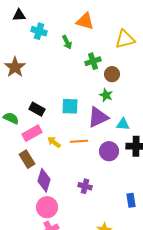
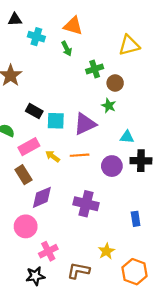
orange triangle: (85, 21) -> (73, 26), moved
cyan square: (70, 106) -> (56, 121), moved
black rectangle: (37, 109) -> (34, 111), moved
purple triangle: (98, 117) -> (85, 124), moved
purple diamond: (44, 180) -> (42, 197), turned 50
purple cross: (85, 186) -> (86, 204), size x1.6
pink circle: (47, 207) -> (26, 226), moved

